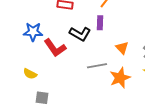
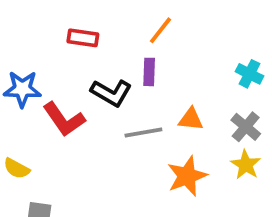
orange triangle: (122, 48) -> (191, 119), turned -40
gray line: (97, 66) -> (143, 133), moved

